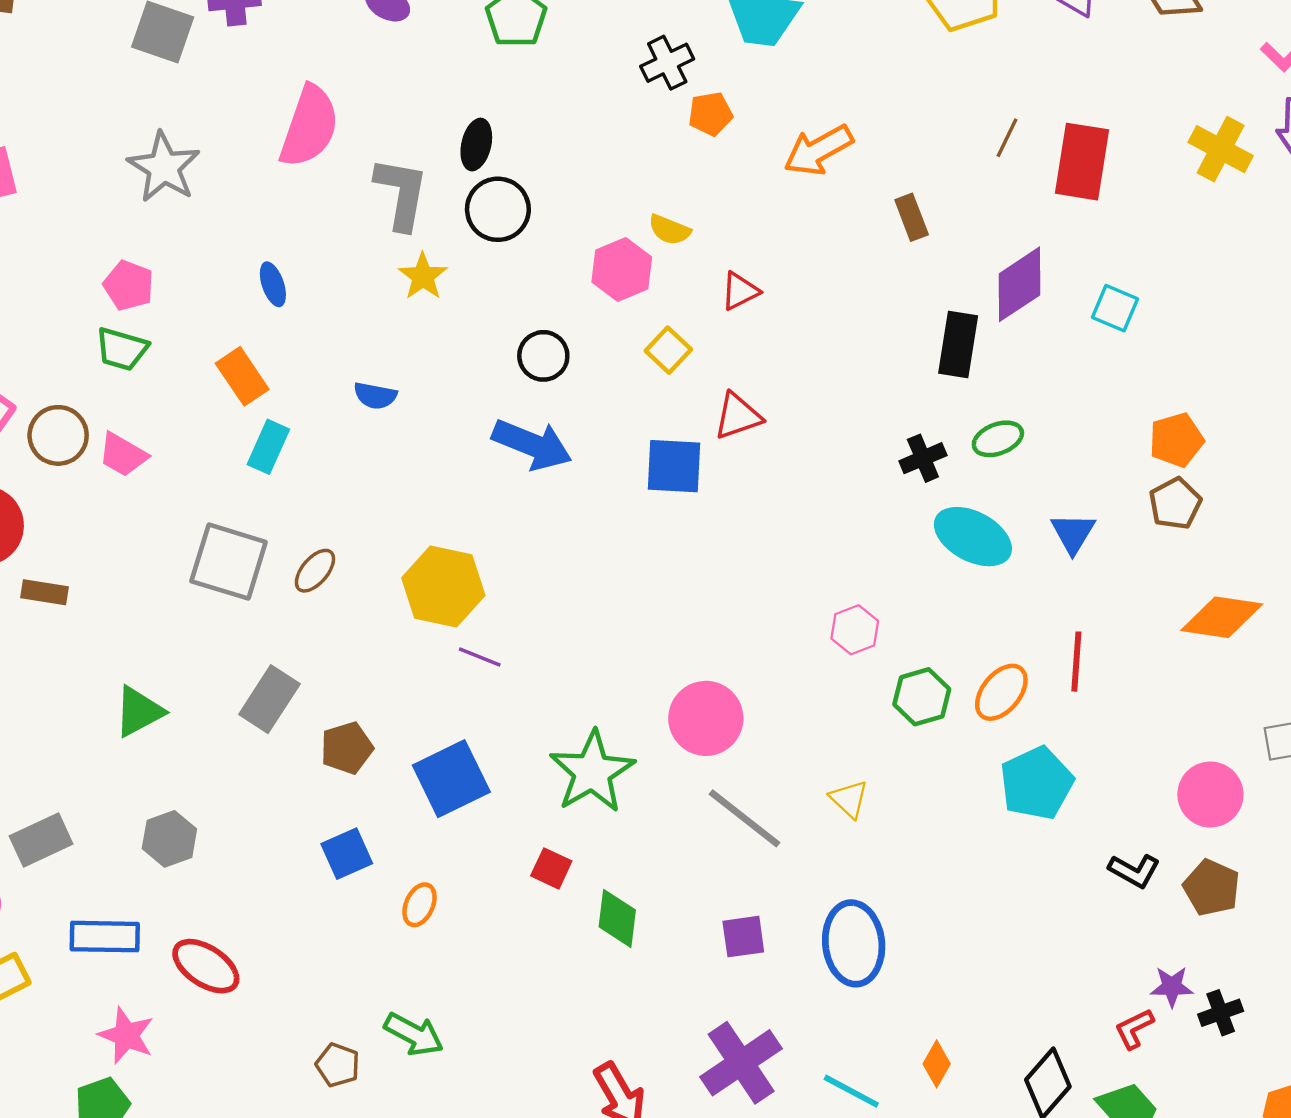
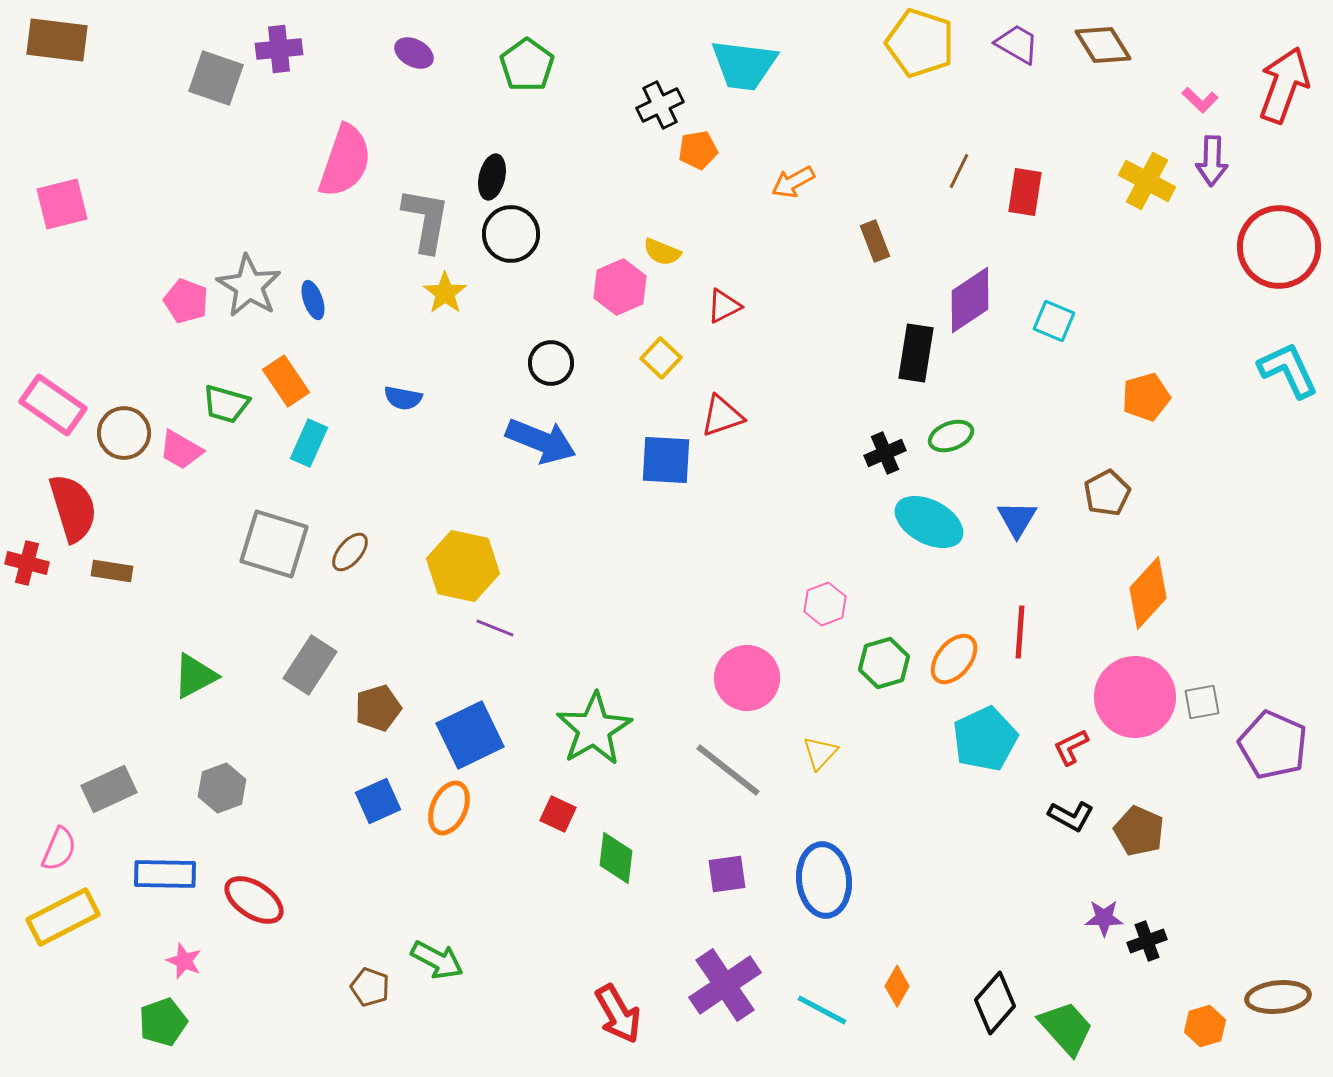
orange arrow: (818, 150) -> (793, 182), size x0.7
red rectangle: (1082, 162) -> (1025, 192), size x0.7
gray star: (164, 167) -> (249, 286), moved
green trapezoid: (122, 349) -> (226, 404), moved
orange pentagon: (1176, 440) -> (1146, 397), moved
orange diamond: (1222, 617) -> (1148, 593), turned -56
pink circle: (706, 718) -> (747, 678), moved
pink circle: (1210, 795) -> (1135, 697), moved, size x1.4
yellow triangle: (849, 799) -> (820, 753), turned 30
orange ellipse: (419, 905) -> (449, 808), moved, size x1.4
red L-shape: (1134, 1029) -> (1071, 747), moved
pink star: (126, 1035) -> (184, 961), size x0.7

